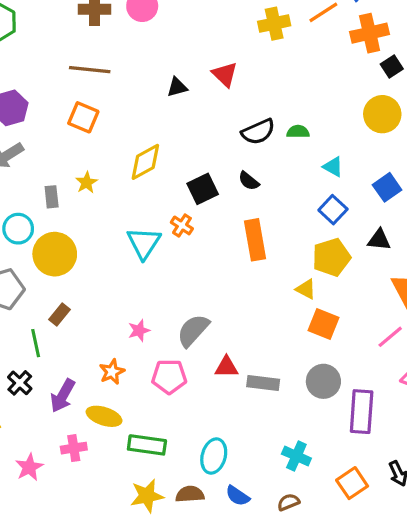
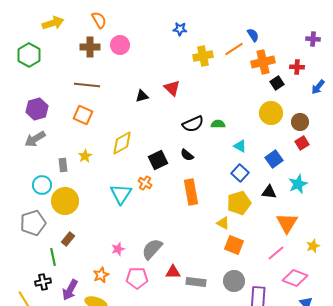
black cross: (20, 383) -> (43, 282), turned 35

